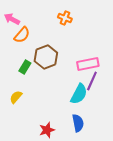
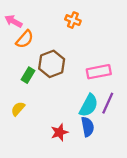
purple line: (92, 81) -> (108, 103), moved
blue semicircle: (78, 123) -> (88, 127), moved
red star: (47, 130) -> (59, 132), moved

